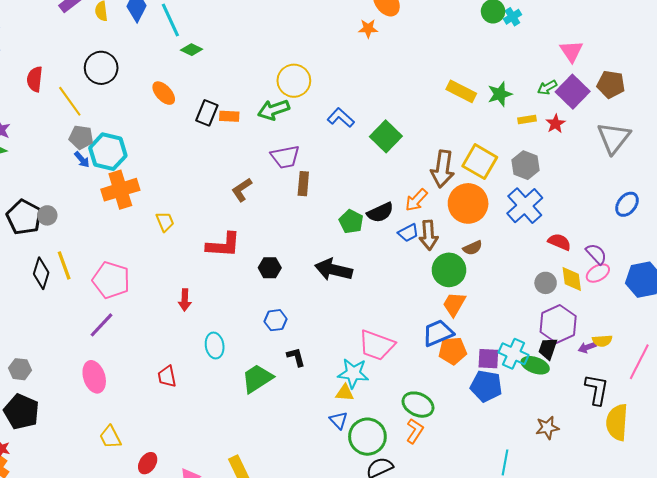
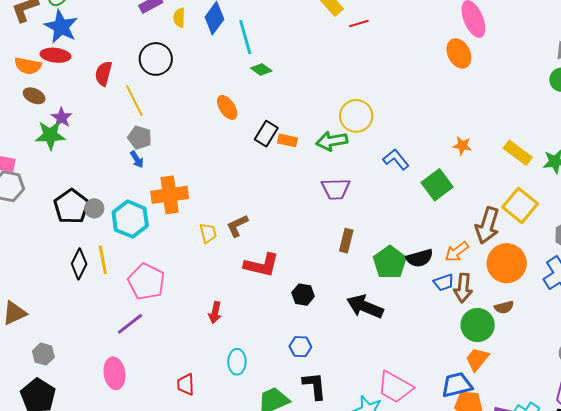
orange star: (368, 29) -> (462, 146), moved
black circle: (101, 68) -> (156, 59), moved
cyan hexagon: (108, 152) -> (130, 219), moved
yellow square: (480, 162) -> (520, 205), moved
brown rectangle: (303, 184) -> (346, 241), moved
brown L-shape: (242, 190) -> (237, 226), moved
green pentagon: (351, 222) -> (390, 262), size x1.4
black L-shape: (296, 357) -> (315, 386), size x1.4

